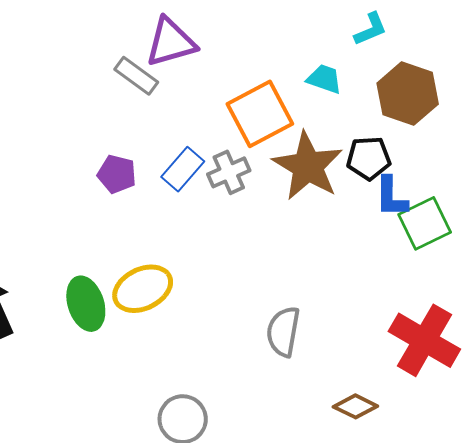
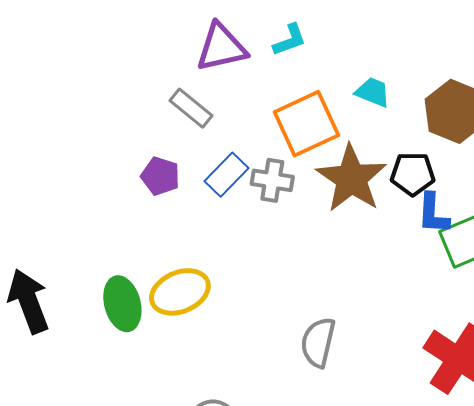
cyan L-shape: (371, 29) -> (290, 40), moved
gray rectangle: (136, 76) -> (191, 108), moved
gray cross: (229, 172) -> (272, 180), turned 30

